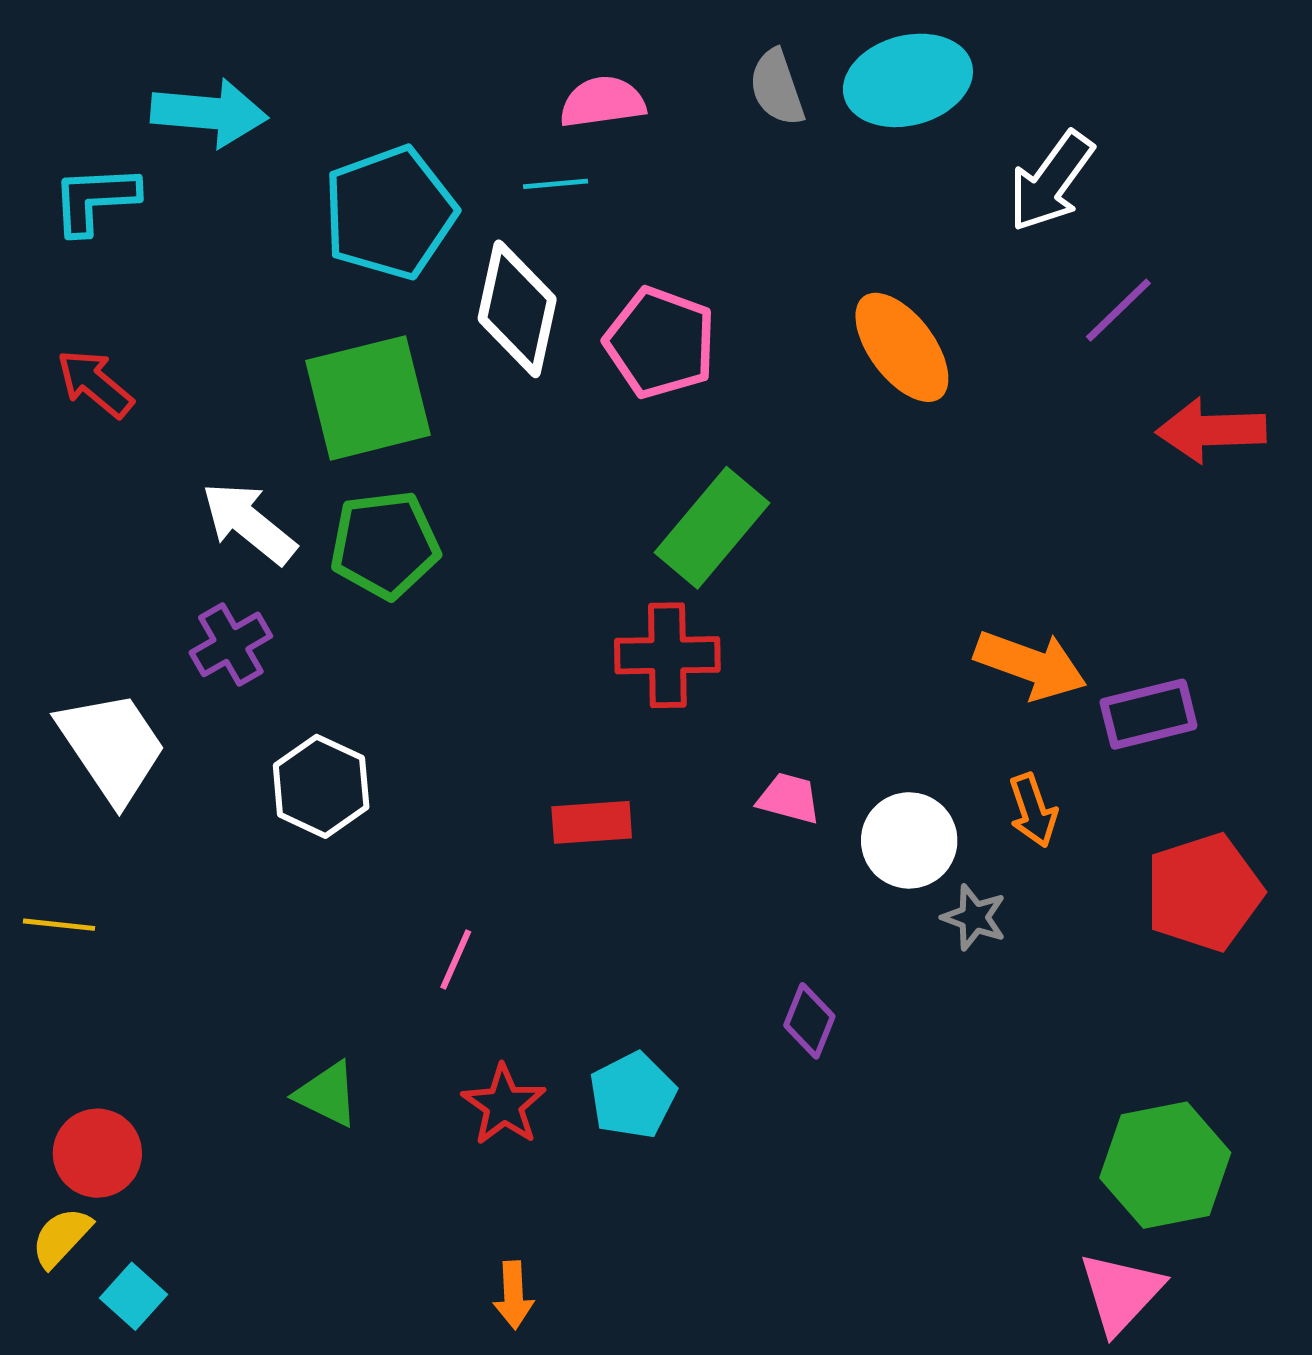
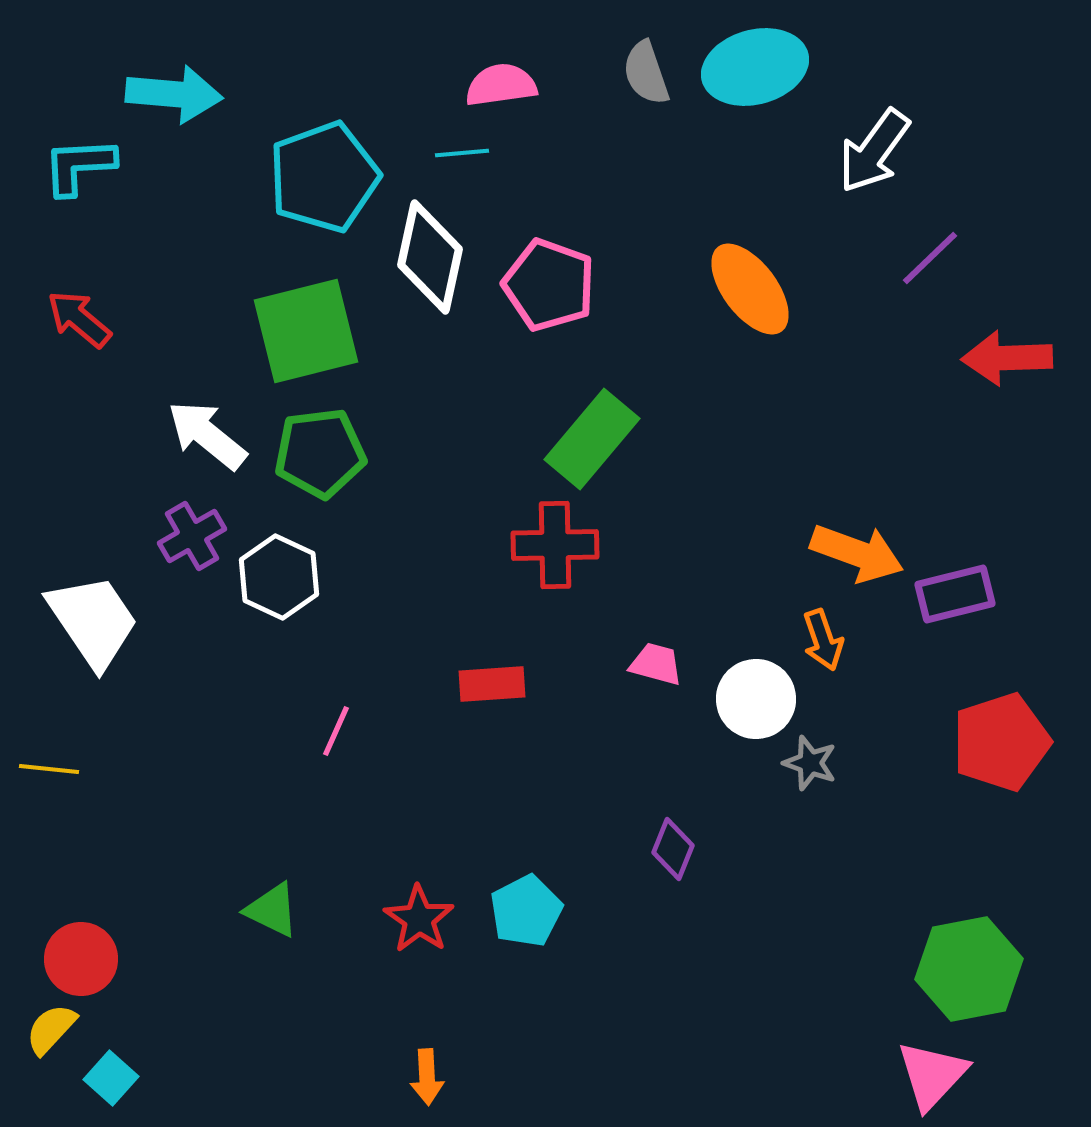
white hexagon: (321, 786) -> (279, 577), moved
orange arrow: (1033, 810) -> (823, 640), moved
pink line: (456, 960) -> (336, 731), moved

